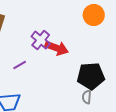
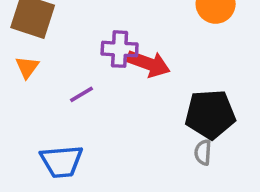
purple cross: (41, 40) -> (120, 49), turned -36

